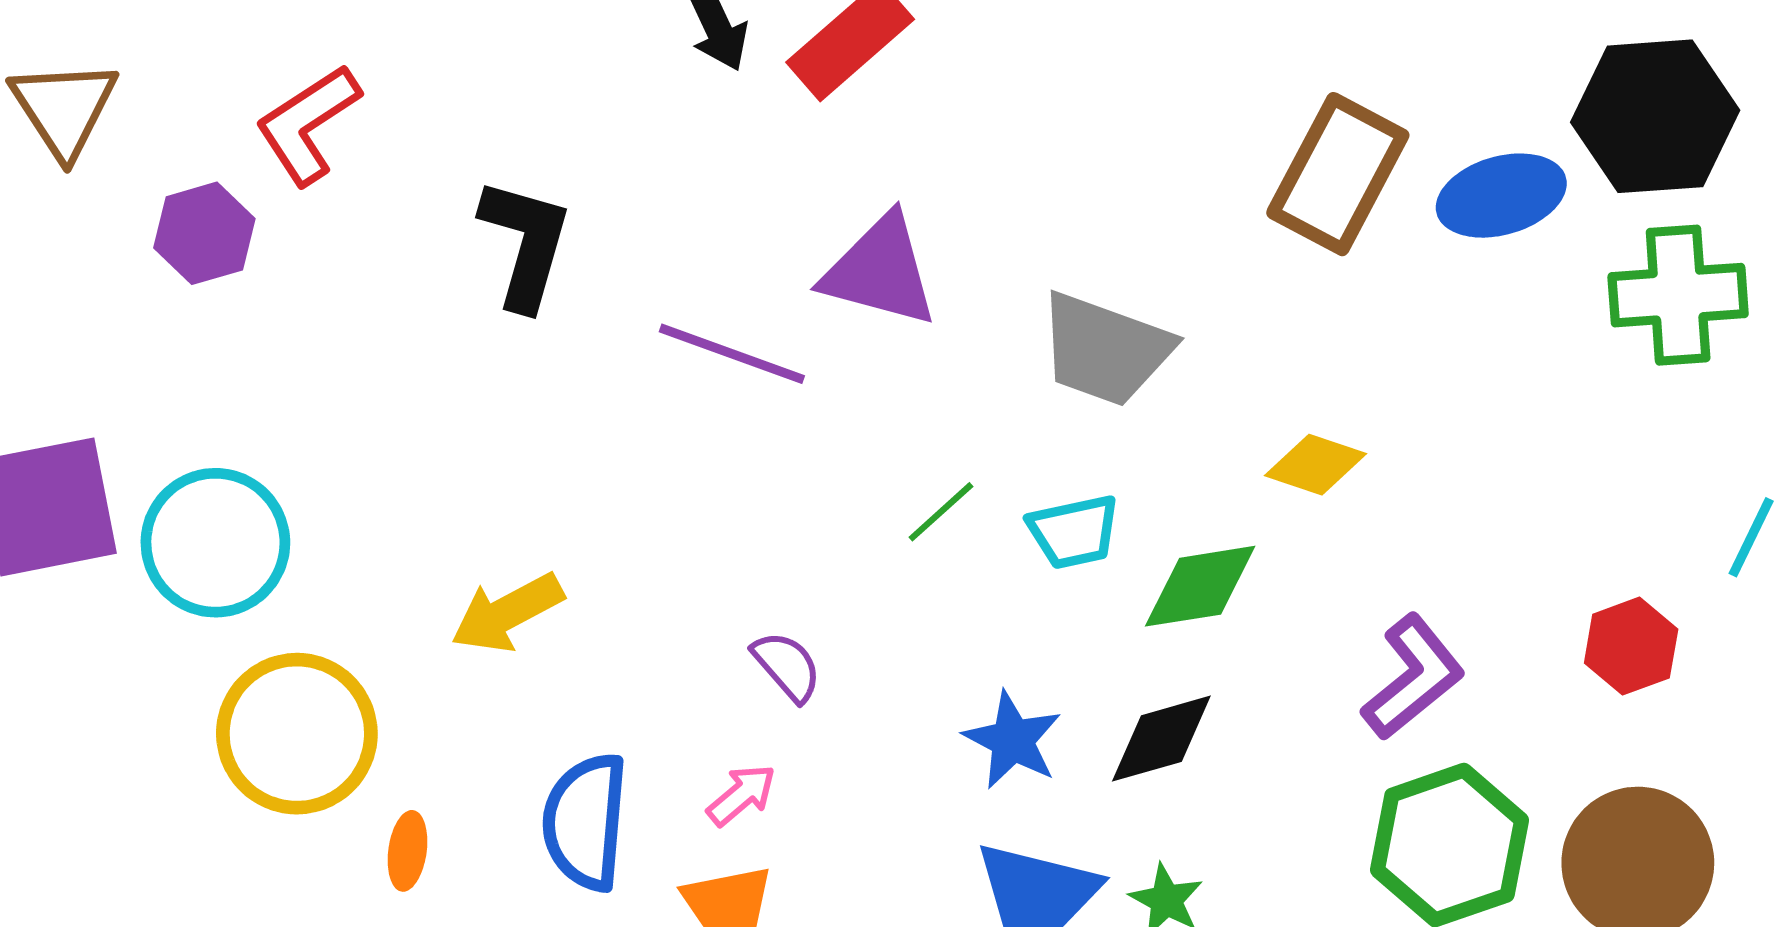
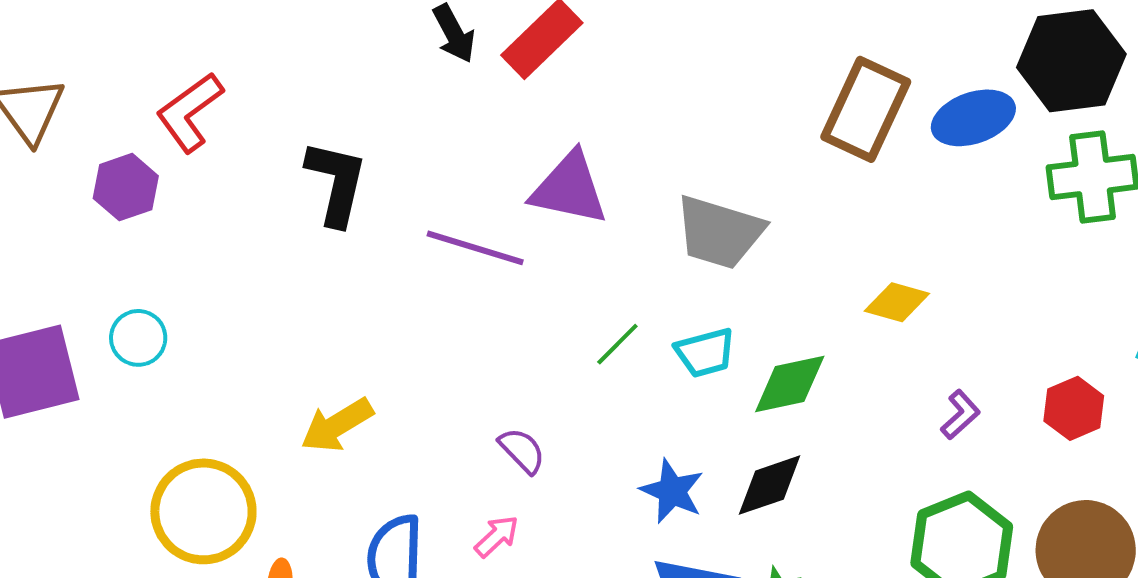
yellow diamond: (1315, 465) -> (897, 302), moved
cyan circle: (215, 543) -> (138, 338), moved, size x0.6
purple L-shape: (1413, 677) -> (960, 415), moved, size x0.6

